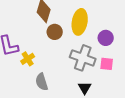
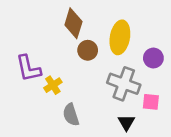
pink square: (107, 64) -> (151, 102), moved

